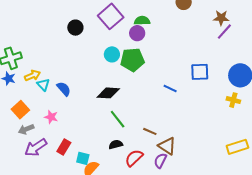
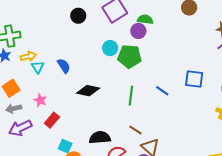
blue semicircle: (64, 89) -> (64, 66), moved
black diamond: (108, 93) -> (88, 91), moved
green line: (118, 119) -> (131, 96), moved, turned 36
black semicircle: (116, 144) -> (100, 138), size x1.5
red rectangle: (64, 147) -> (52, 120), moved

